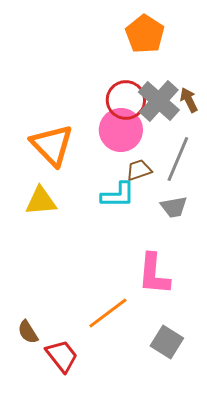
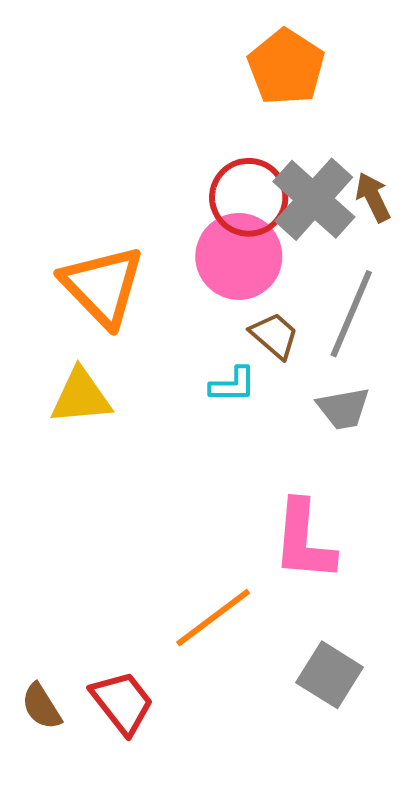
brown trapezoid: (139, 170) -> (274, 335), turned 60
cyan L-shape: (118, 195) -> (233, 385), size x0.7
brown semicircle: (28, 332) -> (41, 706), moved

